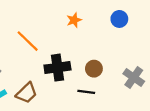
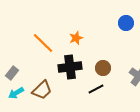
orange star: (74, 20) -> (76, 38), moved
black line: (86, 92) -> (96, 89), turned -35

